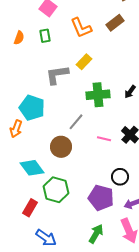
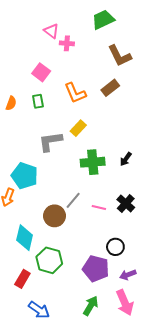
gray line: (76, 122) -> (73, 200), moved
cyan diamond: (32, 168) -> (25, 238), turned 50

